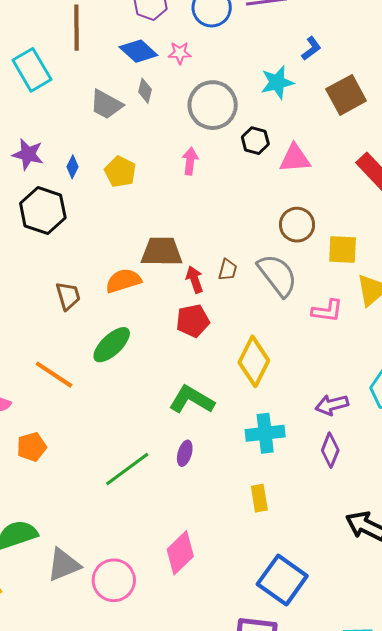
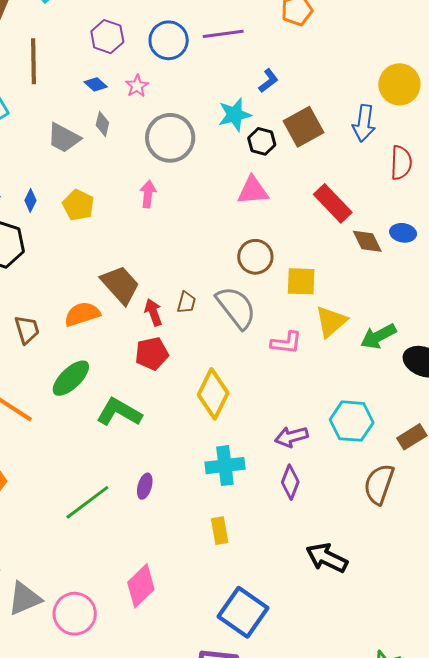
blue diamond: (138, 51) -> (96, 84), size x0.6
pink star: (180, 53) -> (137, 86), turned -30
black hexagon: (255, 141) -> (262, 141), moved
brown trapezoid: (162, 252) -> (120, 285), turned 48
green L-shape: (192, 400) -> (119, 412), moved

